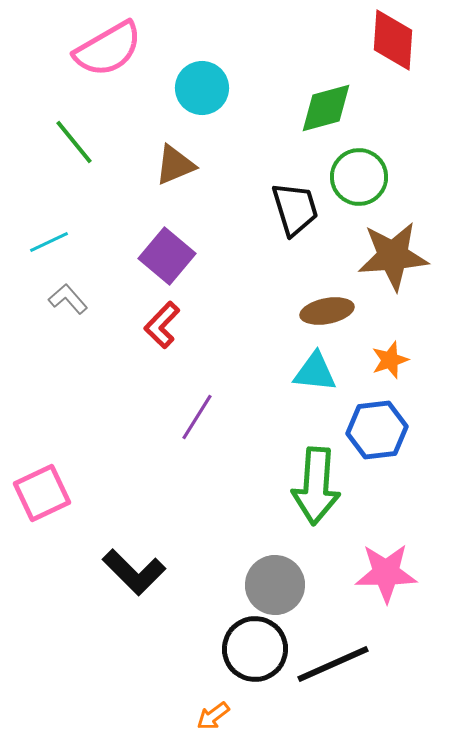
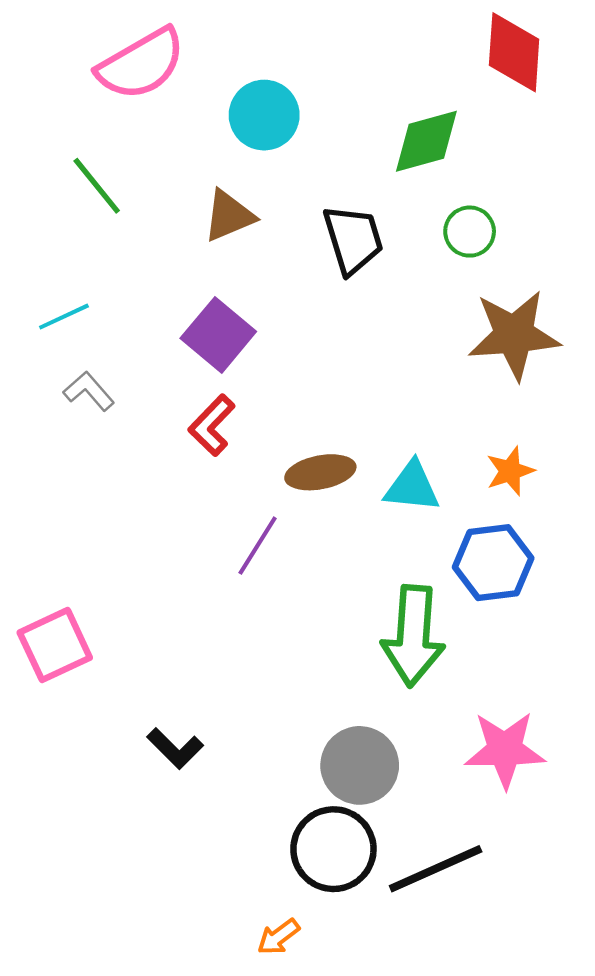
green circle: (359, 177) -> (470, 232), size x0.7
black trapezoid: (295, 209) -> (353, 239), moved
brown ellipse: (327, 311) -> (320, 472), moved
black L-shape: (134, 572) -> (175, 748), size x0.7

